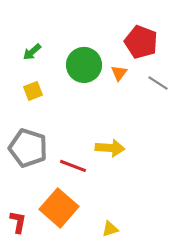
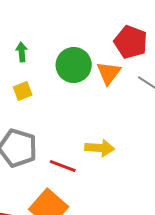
green arrow: (32, 52) -> (22, 52), turned 126
orange triangle: (119, 73) -> (109, 73), size x1.5

